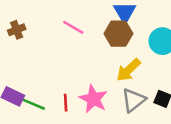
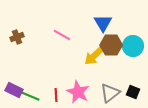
brown hexagon: (118, 34) -> (111, 45), moved
yellow arrow: (129, 70) -> (94, 56), moved

